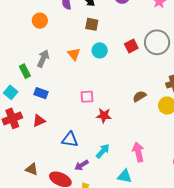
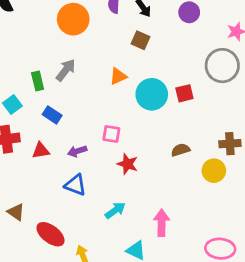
orange circle: (40, 21) -> (73, 19), size x1.5
gray circle: (157, 42) -> (222, 66), moved
red square: (131, 46) -> (184, 93), moved
cyan circle: (100, 50) -> (152, 94), moved, size x1.5
orange triangle: (74, 54) -> (118, 76), moved, turned 32
purple arrow: (82, 165) -> (77, 151), moved

